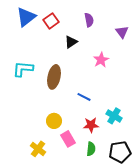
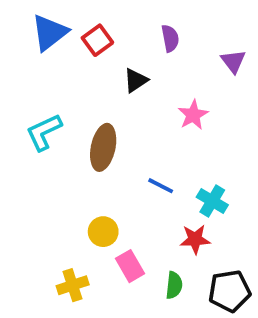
cyan L-shape: (23, 69) -> (44, 132), turned -30
cyan cross: (114, 116) -> (212, 201), moved
red star: (91, 125) -> (195, 239), moved
yellow cross: (38, 149) -> (73, 285), turned 35

